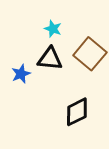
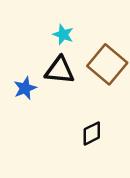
black diamond: (77, 112) -> (92, 133), size x0.7

